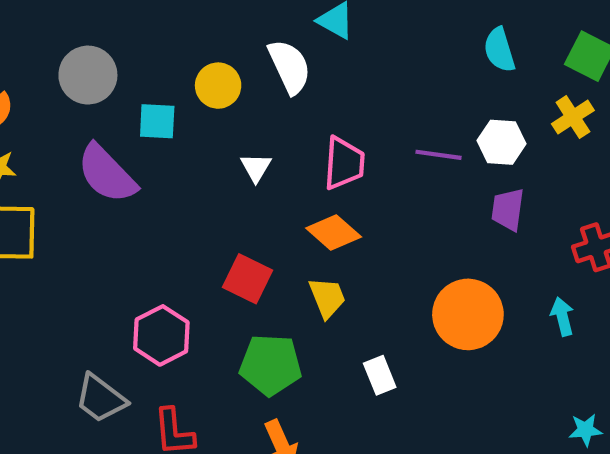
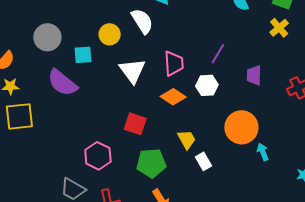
white hexagon: (502, 142) -> (207, 85), moved
purple line: (439, 155) -> (218, 54), turned -60
white triangle: (256, 167) -> (132, 71), size x1.8
yellow trapezoid: (327, 298) -> (187, 139), moved
cyan arrow: (562, 317) -> (263, 152), moved

